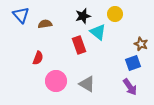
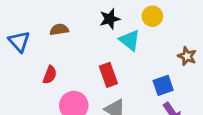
blue triangle: (21, 15) -> (19, 42), moved
red rectangle: (79, 45) -> (108, 75), moved
blue square: (133, 63) -> (163, 85), moved

